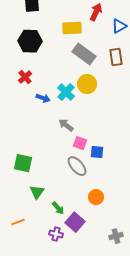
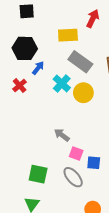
cyan cross: (66, 92) -> (62, 83), moved
blue arrow: (43, 98) -> (38, 68), moved, turned -72
green square: (23, 163) -> (38, 174), moved

